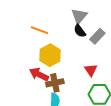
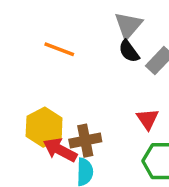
yellow hexagon: (50, 55) -> (44, 127), moved
red arrow: (39, 74) -> (60, 150), moved

